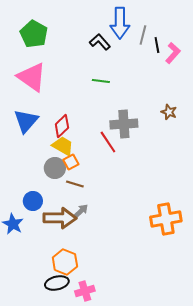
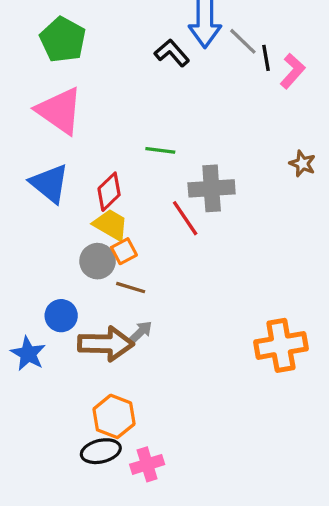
gray line: (143, 35) -> (243, 41), turned -60
green line: (101, 81) -> (160, 150), moved
brown star: (169, 112) -> (302, 164), moved
blue triangle: (26, 121) -> (50, 183), turned -32

